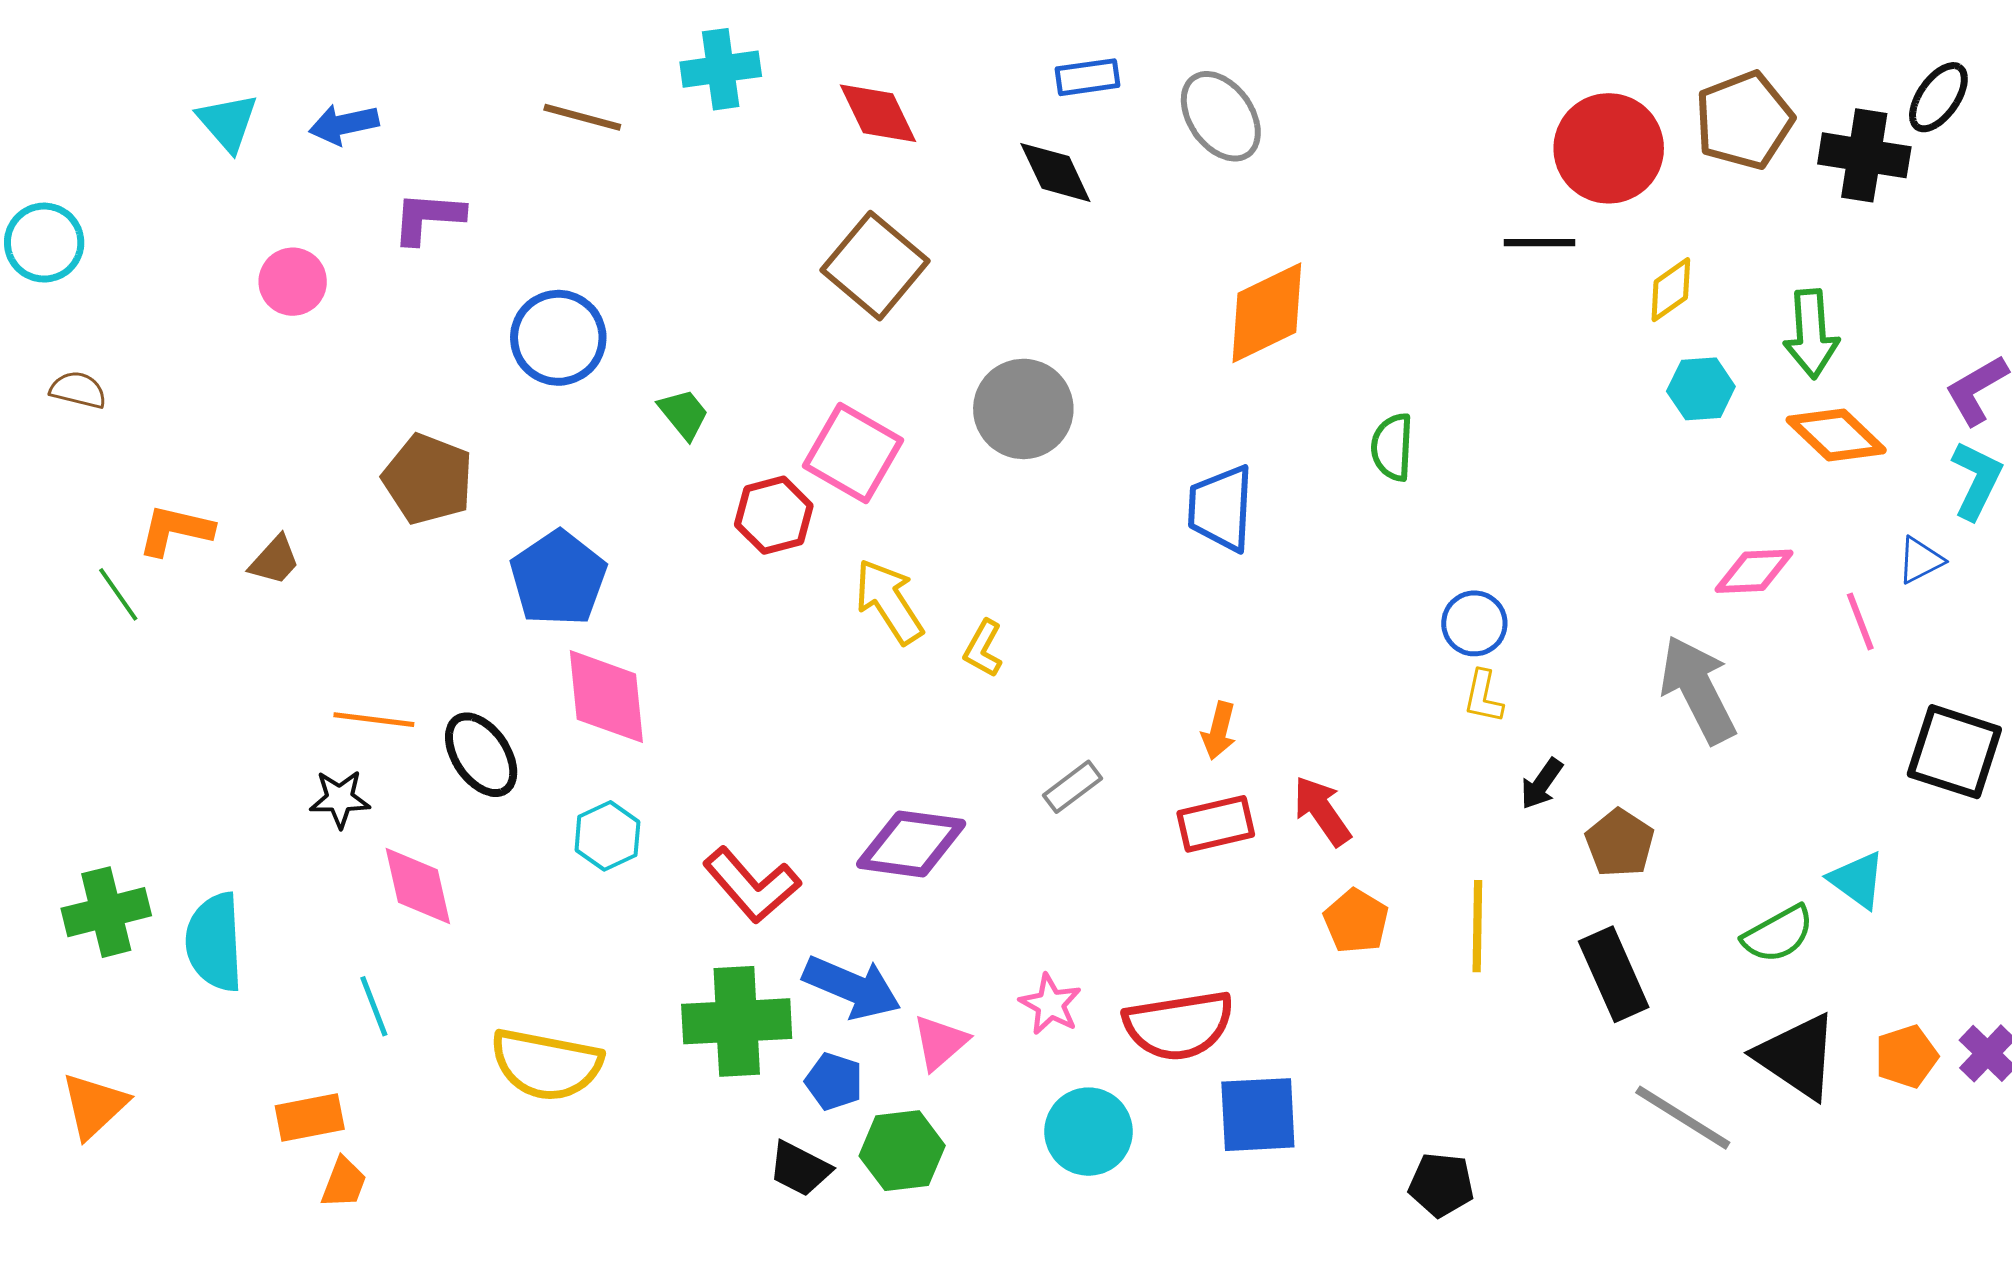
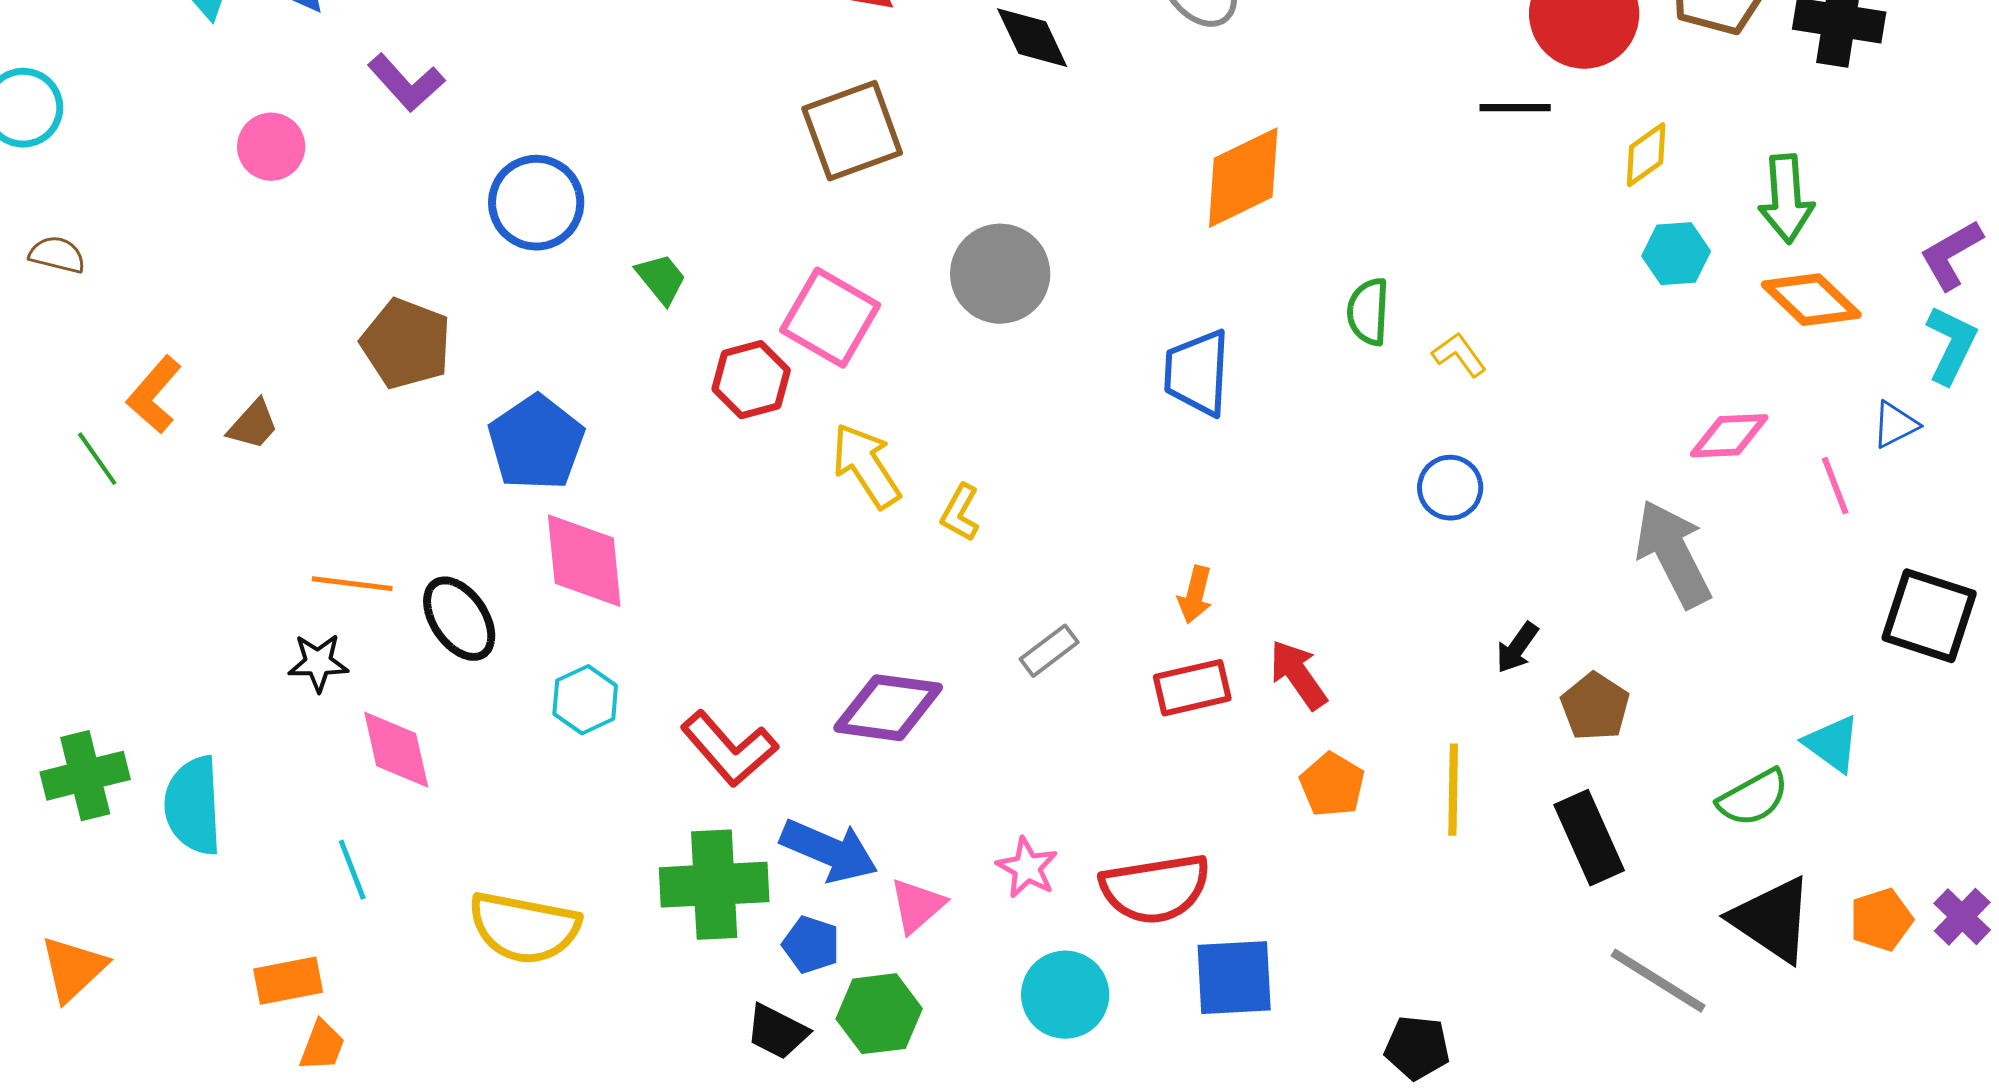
purple L-shape: (428, 217) -> (406, 83), turned -136
brown square: (875, 266) -> (852, 131), turned 30
orange L-shape: (175, 530) -> (154, 395), turned -62
yellow L-shape: (1483, 697) -> (1459, 355), moved, turned 132

